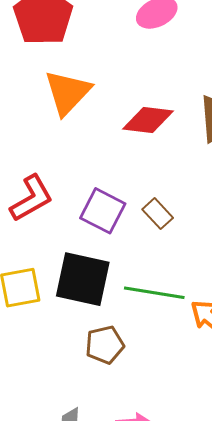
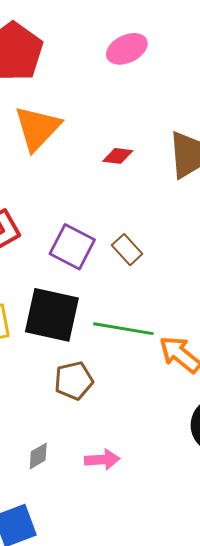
red diamond: (148, 120) -> (118, 156), size x0.6

